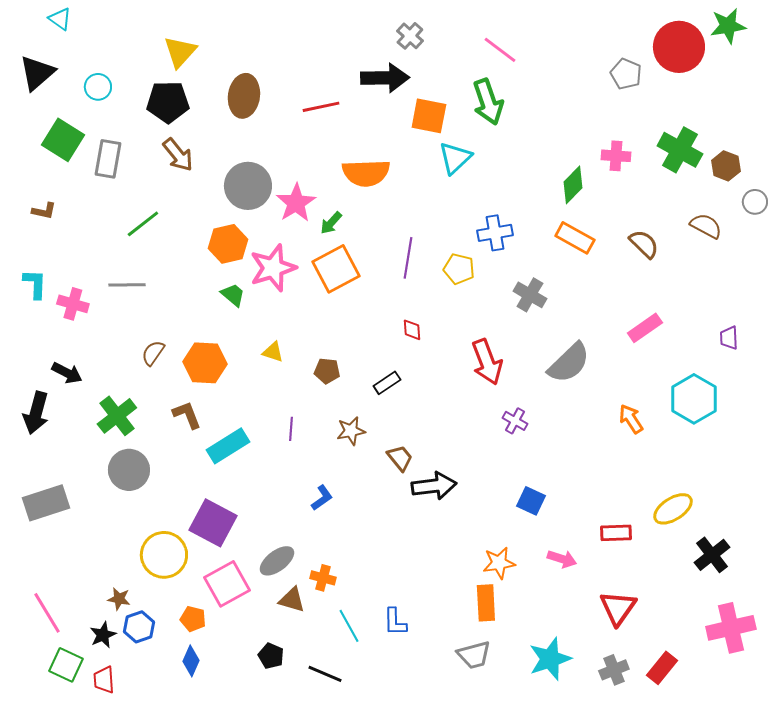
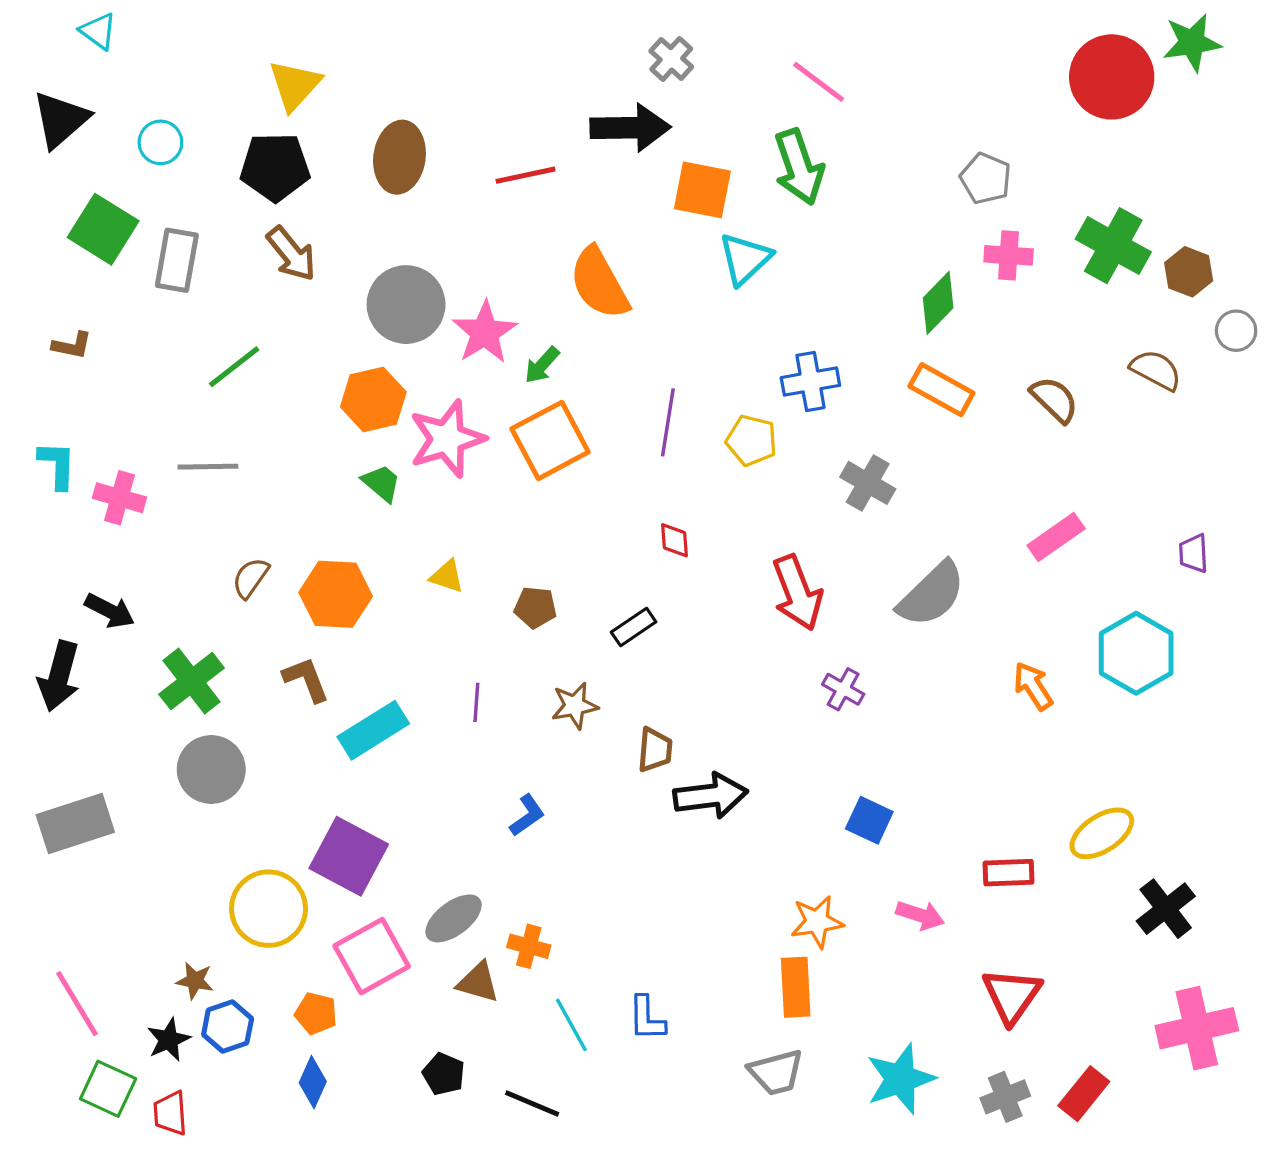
gray pentagon: (626, 74) -> (986, 178), moved
orange semicircle: (366, 173) -> (599, 283), turned 63
brown trapezoid: (400, 458) -> (655, 750), turned 44

